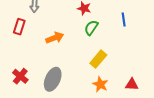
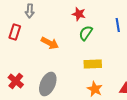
orange arrow: (55, 38) -> (50, 43), turned 48
yellow rectangle: (98, 59) -> (93, 64), turned 48

